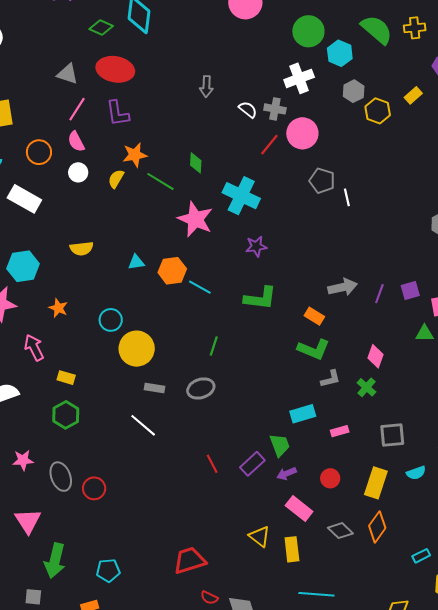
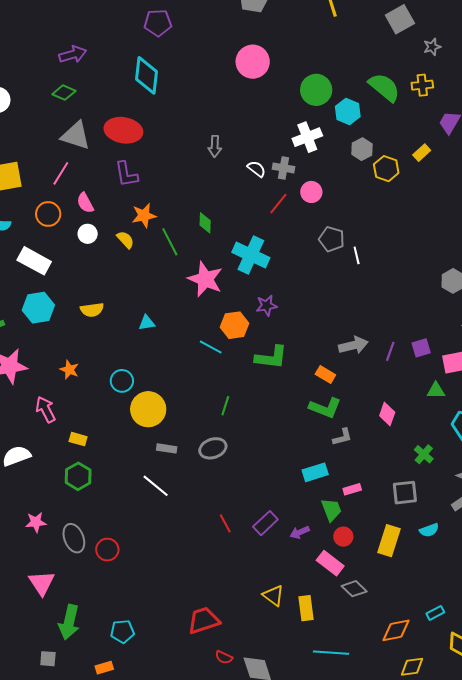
green diamond: (101, 27) -> (64, 93), moved
gray triangle: (68, 74) -> (76, 136), size x1.4
pink line: (77, 109) -> (61, 173), moved
pink circle: (302, 133) -> (311, 192), size x0.7
yellow semicircle: (116, 179) -> (125, 240), turned 108
green line: (160, 181) -> (170, 242), turned 32
cyan hexagon: (23, 266) -> (38, 308), moved
orange hexagon: (172, 271) -> (234, 325), moved
green cross: (367, 387) -> (424, 454), moved
green trapezoid: (280, 445) -> (331, 510), moved
pink rectangle: (299, 508) -> (330, 563), moved
orange diamond: (377, 527) -> (396, 630), moved, turned 44

